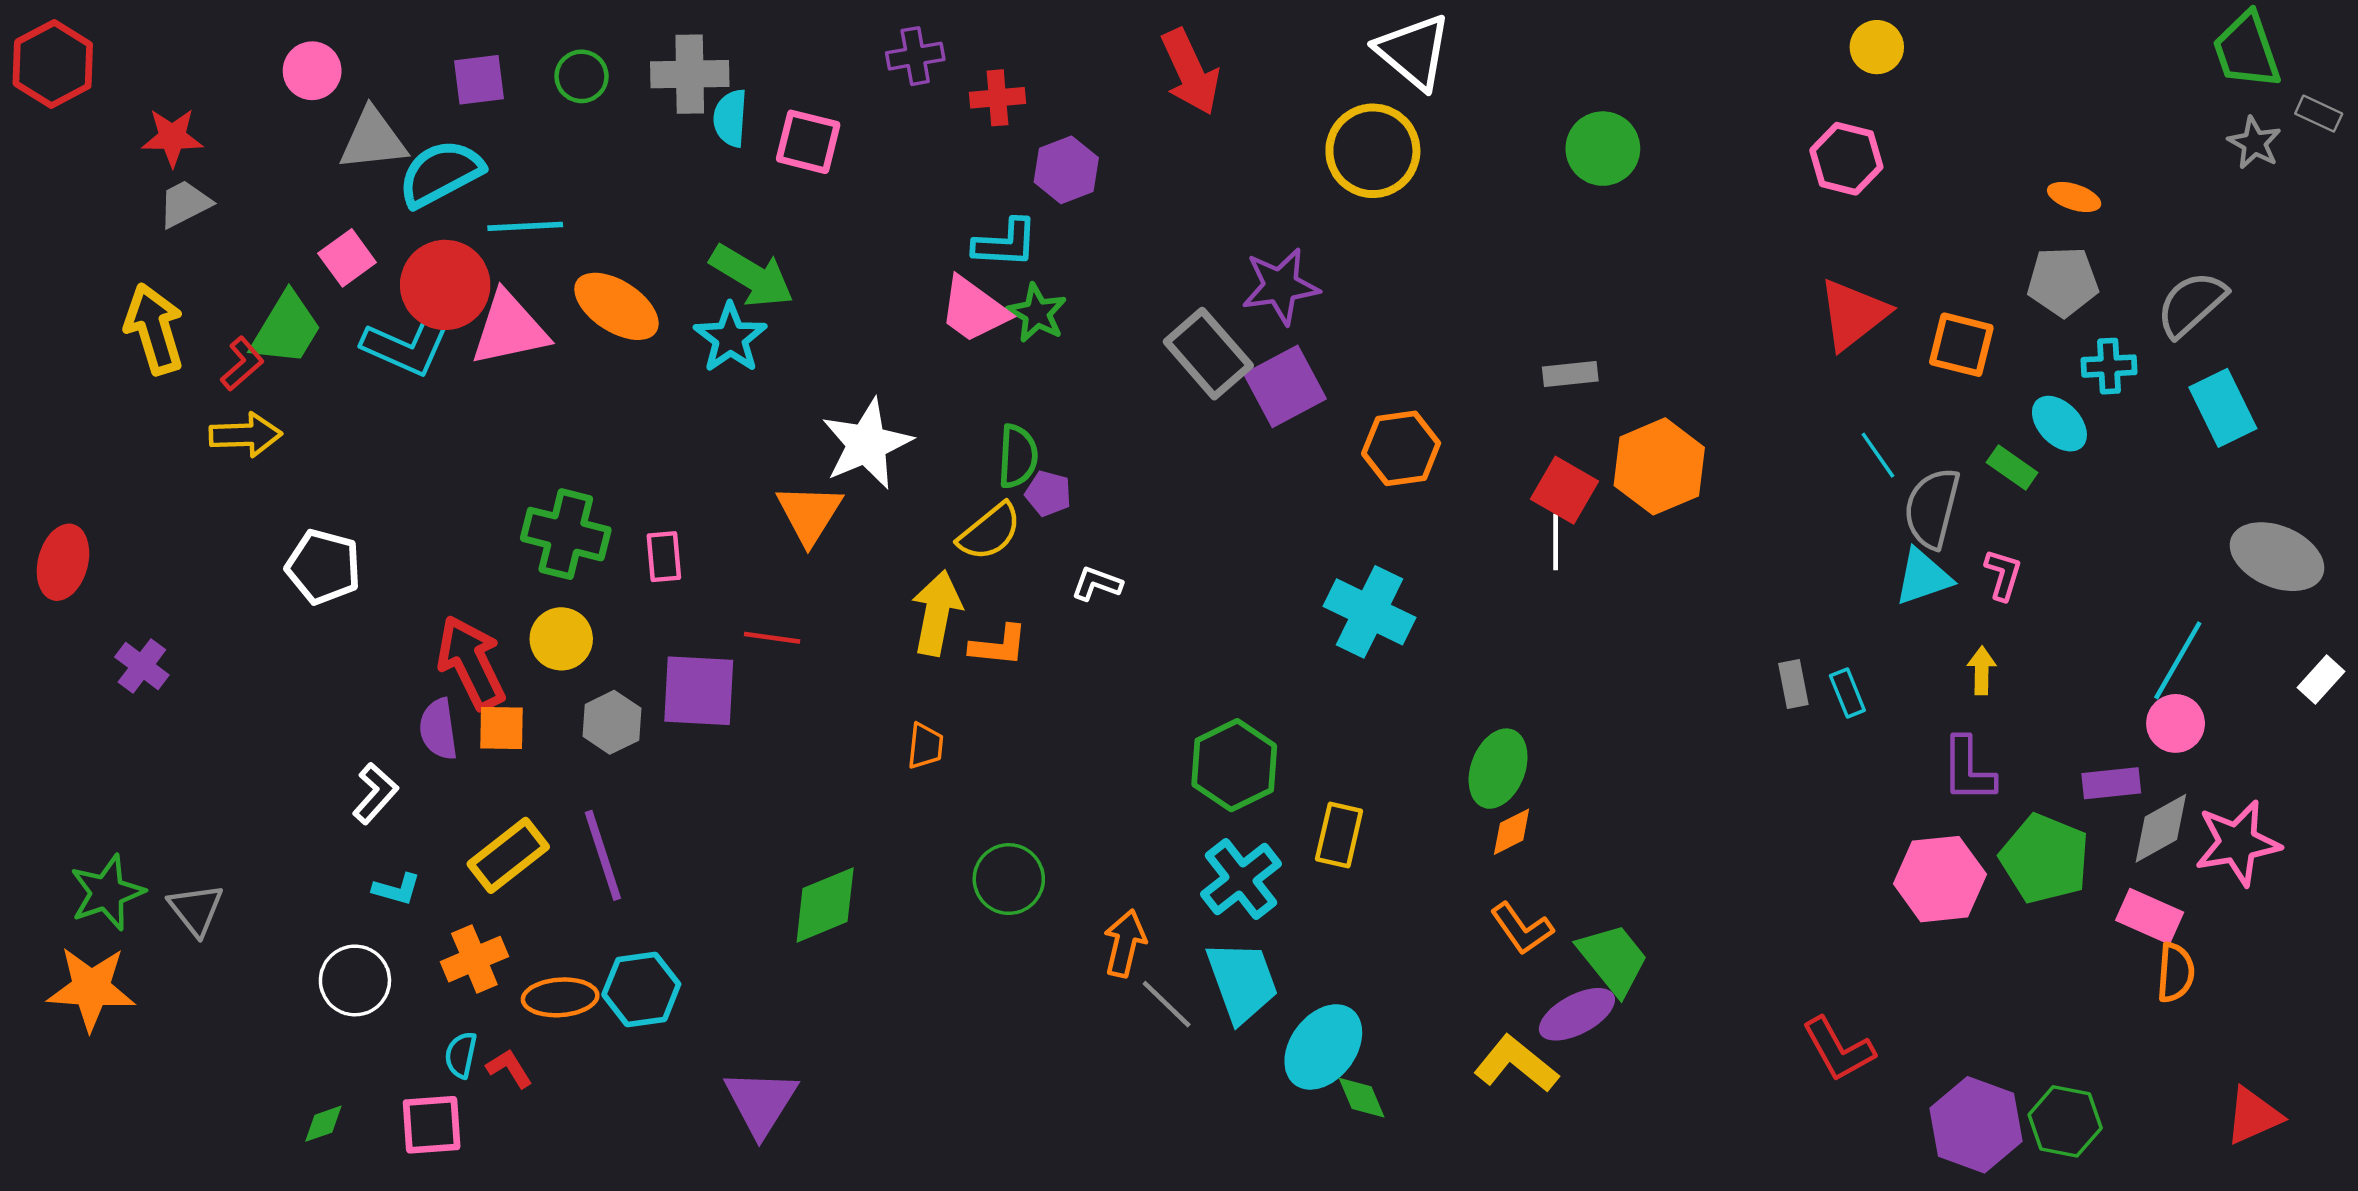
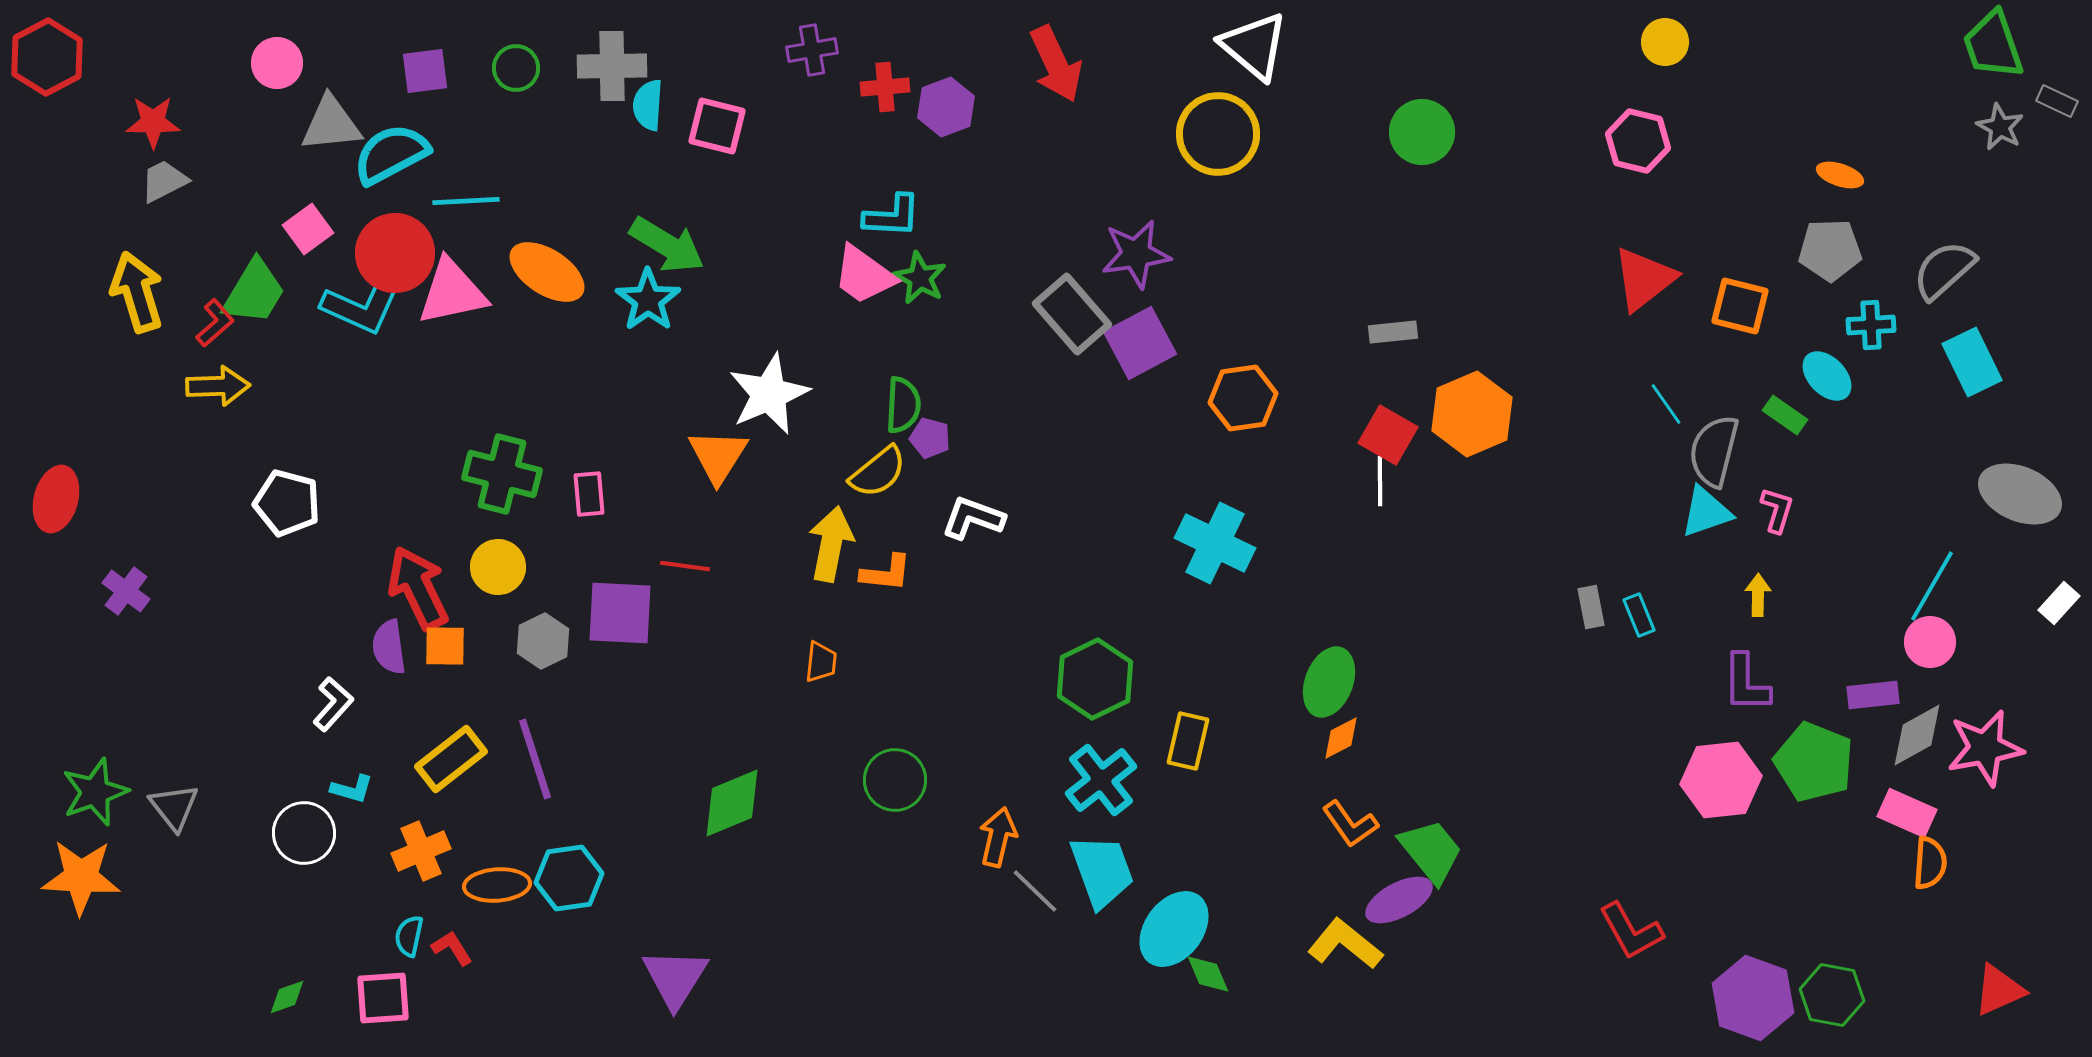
purple hexagon: (1066, 170) -> (946, 107), moved
white L-shape: (1097, 584) -> (973, 518), size x1.4
white circle: (355, 980) -> (304, 833), moved

